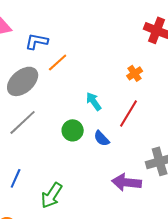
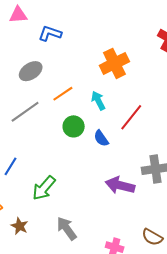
orange line: (58, 62) -> (63, 94), moved
orange cross: (135, 73) -> (114, 63), moved, size x1.8
gray ellipse: (23, 81) -> (31, 71), size x0.7

